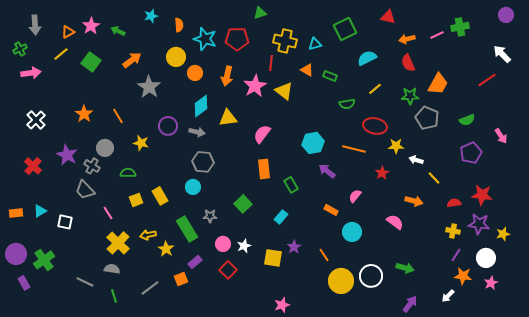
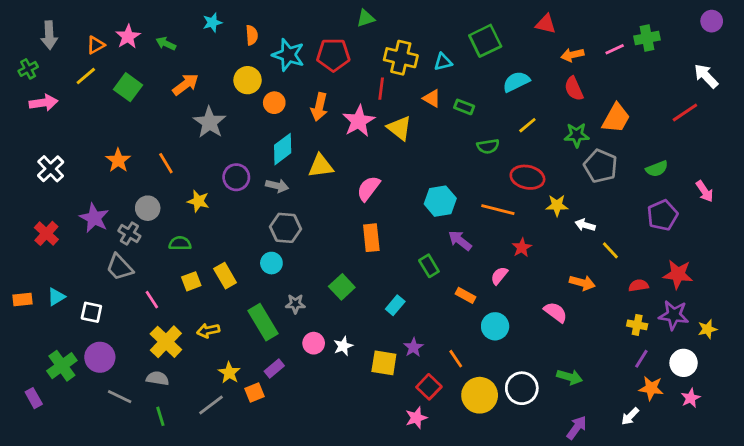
red star: (382, 173) -> (522, 248), moved
green rectangle: (291, 185) -> (429, 266), moved
yellow star: (166, 249) -> (229, 373), moved
purple circle: (16, 254) -> (100, 357), moved
red square: (228, 270) -> (429, 387), moved
pink star: (282, 305) -> (416, 418), moved

